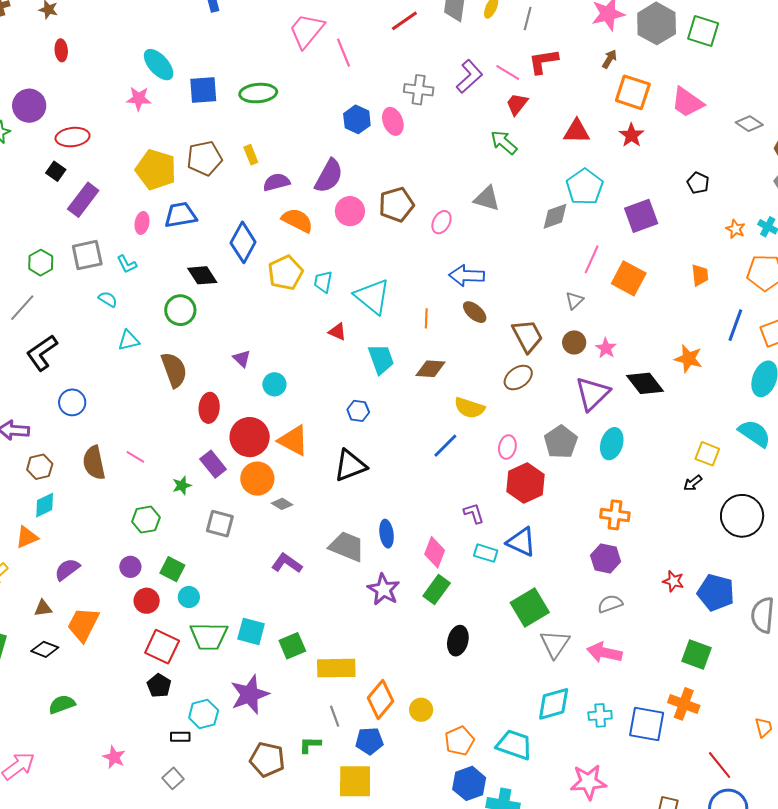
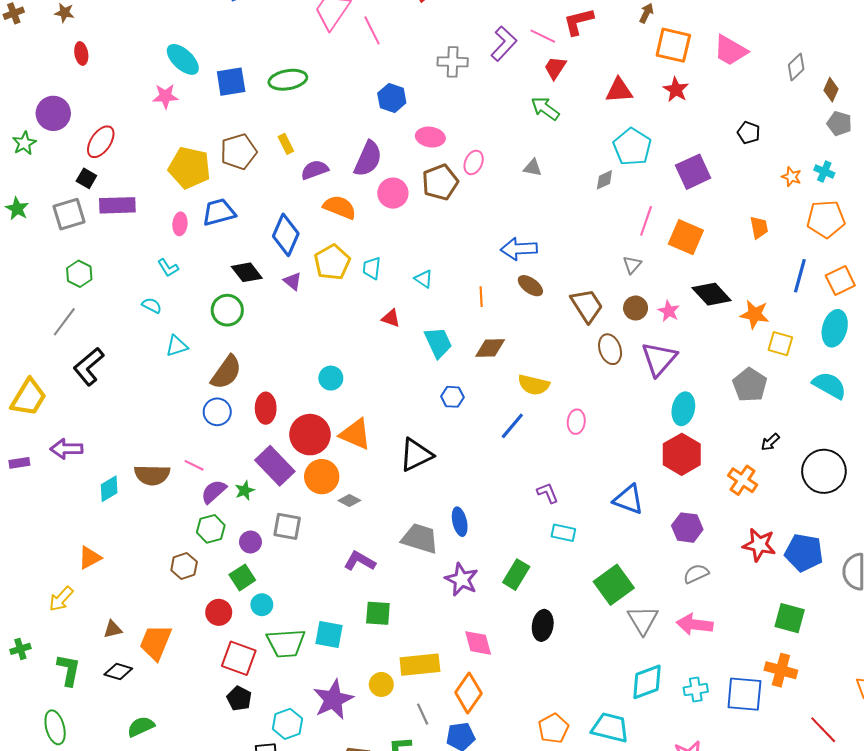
pink ellipse: (393, 121) -> (430, 137), moved, turned -56
gray diamond: (749, 124) -> (796, 67), turned -72
red ellipse: (73, 137) -> (101, 142), turned -44
gray triangle: (487, 199) -> (533, 168), size x0.7
purple rectangle: (83, 200) -> (117, 205), turned 56
gray diamond: (555, 216) -> (604, 180), size x0.7
pink ellipse: (441, 222) -> (474, 162), moved
gray square: (87, 255) -> (69, 214), moved
cyan triangle: (372, 297) -> (424, 279), size x0.5
purple triangle: (242, 359) -> (292, 281), moved
brown semicircle: (174, 370) -> (226, 372), turned 60
brown ellipse: (518, 378) -> (610, 349), moved, turned -68
black diamond: (645, 383) -> (712, 294), moved
blue circle: (72, 402) -> (217, 412), moved
blue hexagon: (358, 411) -> (452, 397), moved
gray pentagon: (561, 442) -> (750, 385), moved
yellow square: (707, 454) -> (780, 344), moved
brown semicircle: (94, 463) -> (152, 475), turned -72
purple rectangle: (213, 464) -> (275, 466), size x1.4
brown hexagon: (40, 467) -> (184, 566), moved
red hexagon: (525, 483) -> (682, 454), moved
cyan diamond: (45, 505) -> (109, 489), moved
orange cross: (615, 515) -> (743, 480), moved, turned 32
blue triangle: (521, 542) -> (628, 500), moved
pink diamond: (435, 552) -> (478, 643), moved, turned -32
purple circle: (130, 567) -> (250, 542), moved
purple semicircle: (67, 569) -> (214, 492), moved
green square: (172, 569) -> (242, 577), turned 35
red star: (673, 581) -> (759, 545), size x1.5
green square: (292, 646) -> (378, 613), moved, turned 32
yellow circle: (421, 710) -> (381, 684), moved

